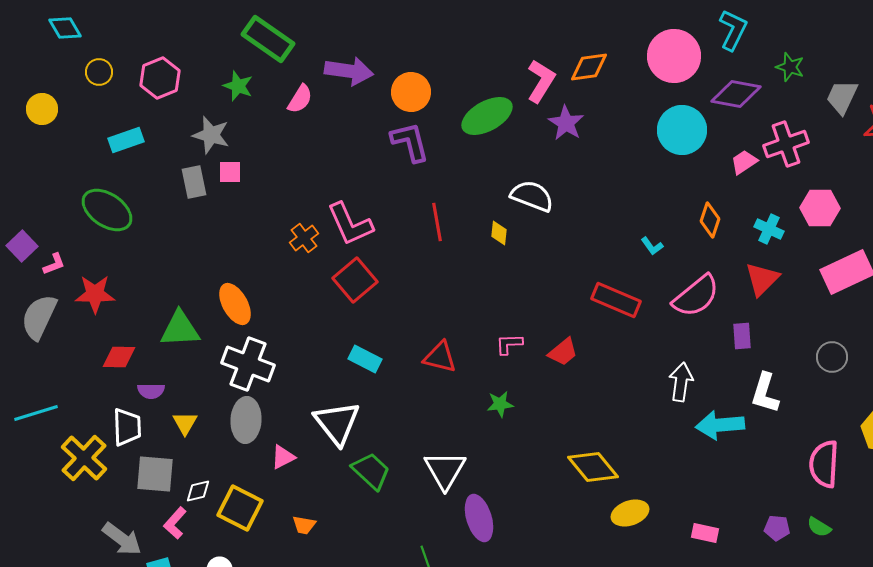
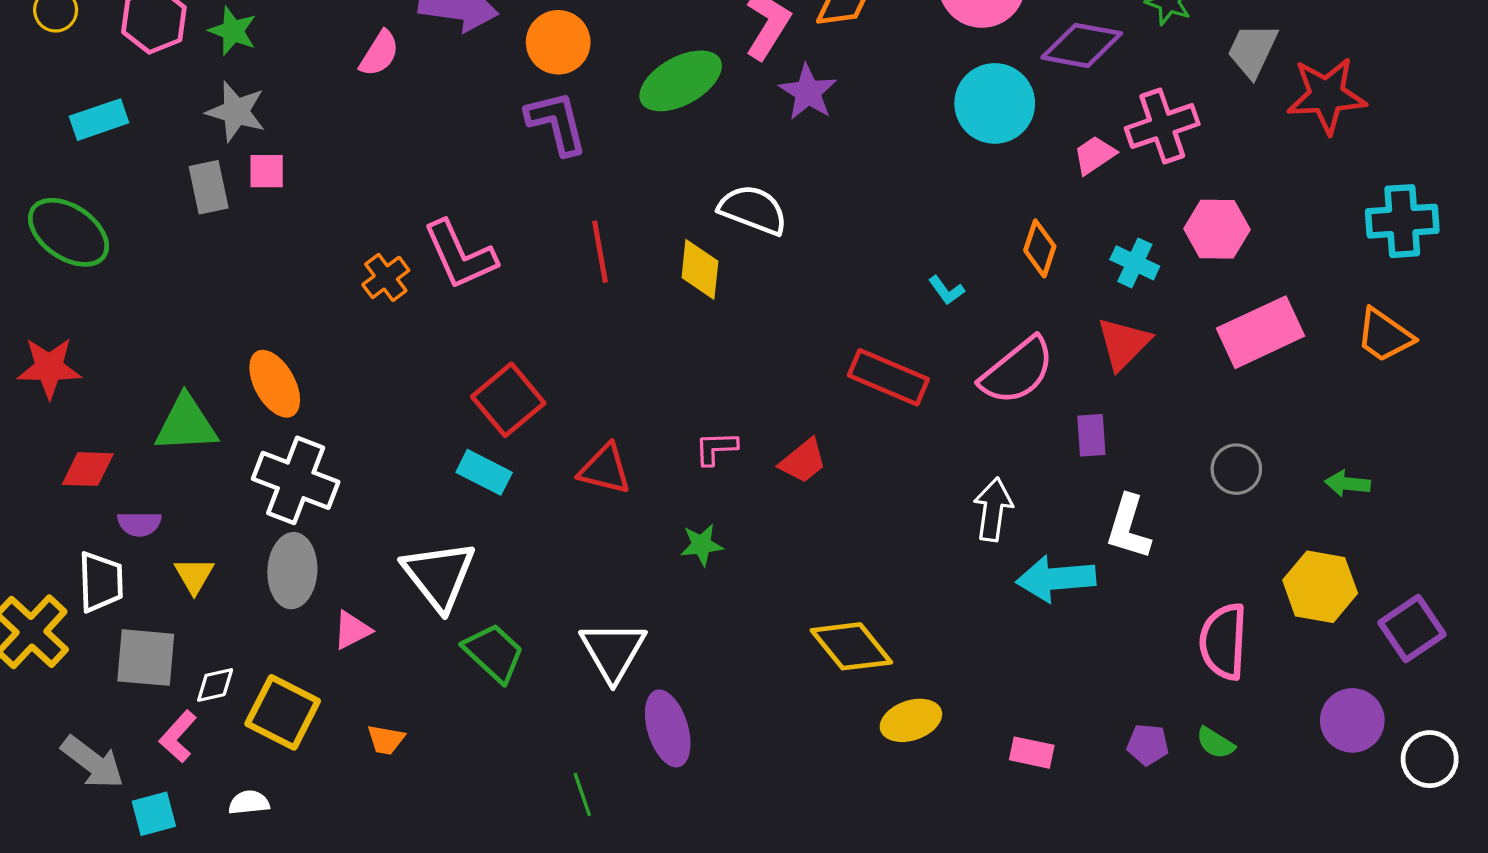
green star: (238, 86) -> (233, 31), moved
yellow diamond: (499, 233) -> (700, 269), size x1.5
red square: (355, 280) -> (508, 400), moved

